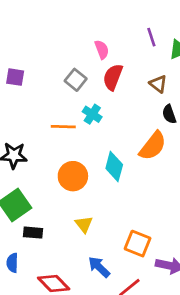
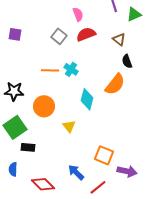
red semicircle: (113, 77) -> (86, 34), turned 48
cyan cross: (92, 114) -> (71, 69), moved
orange circle: (73, 176) -> (44, 106), moved
yellow triangle: (84, 224) -> (69, 126), moved

